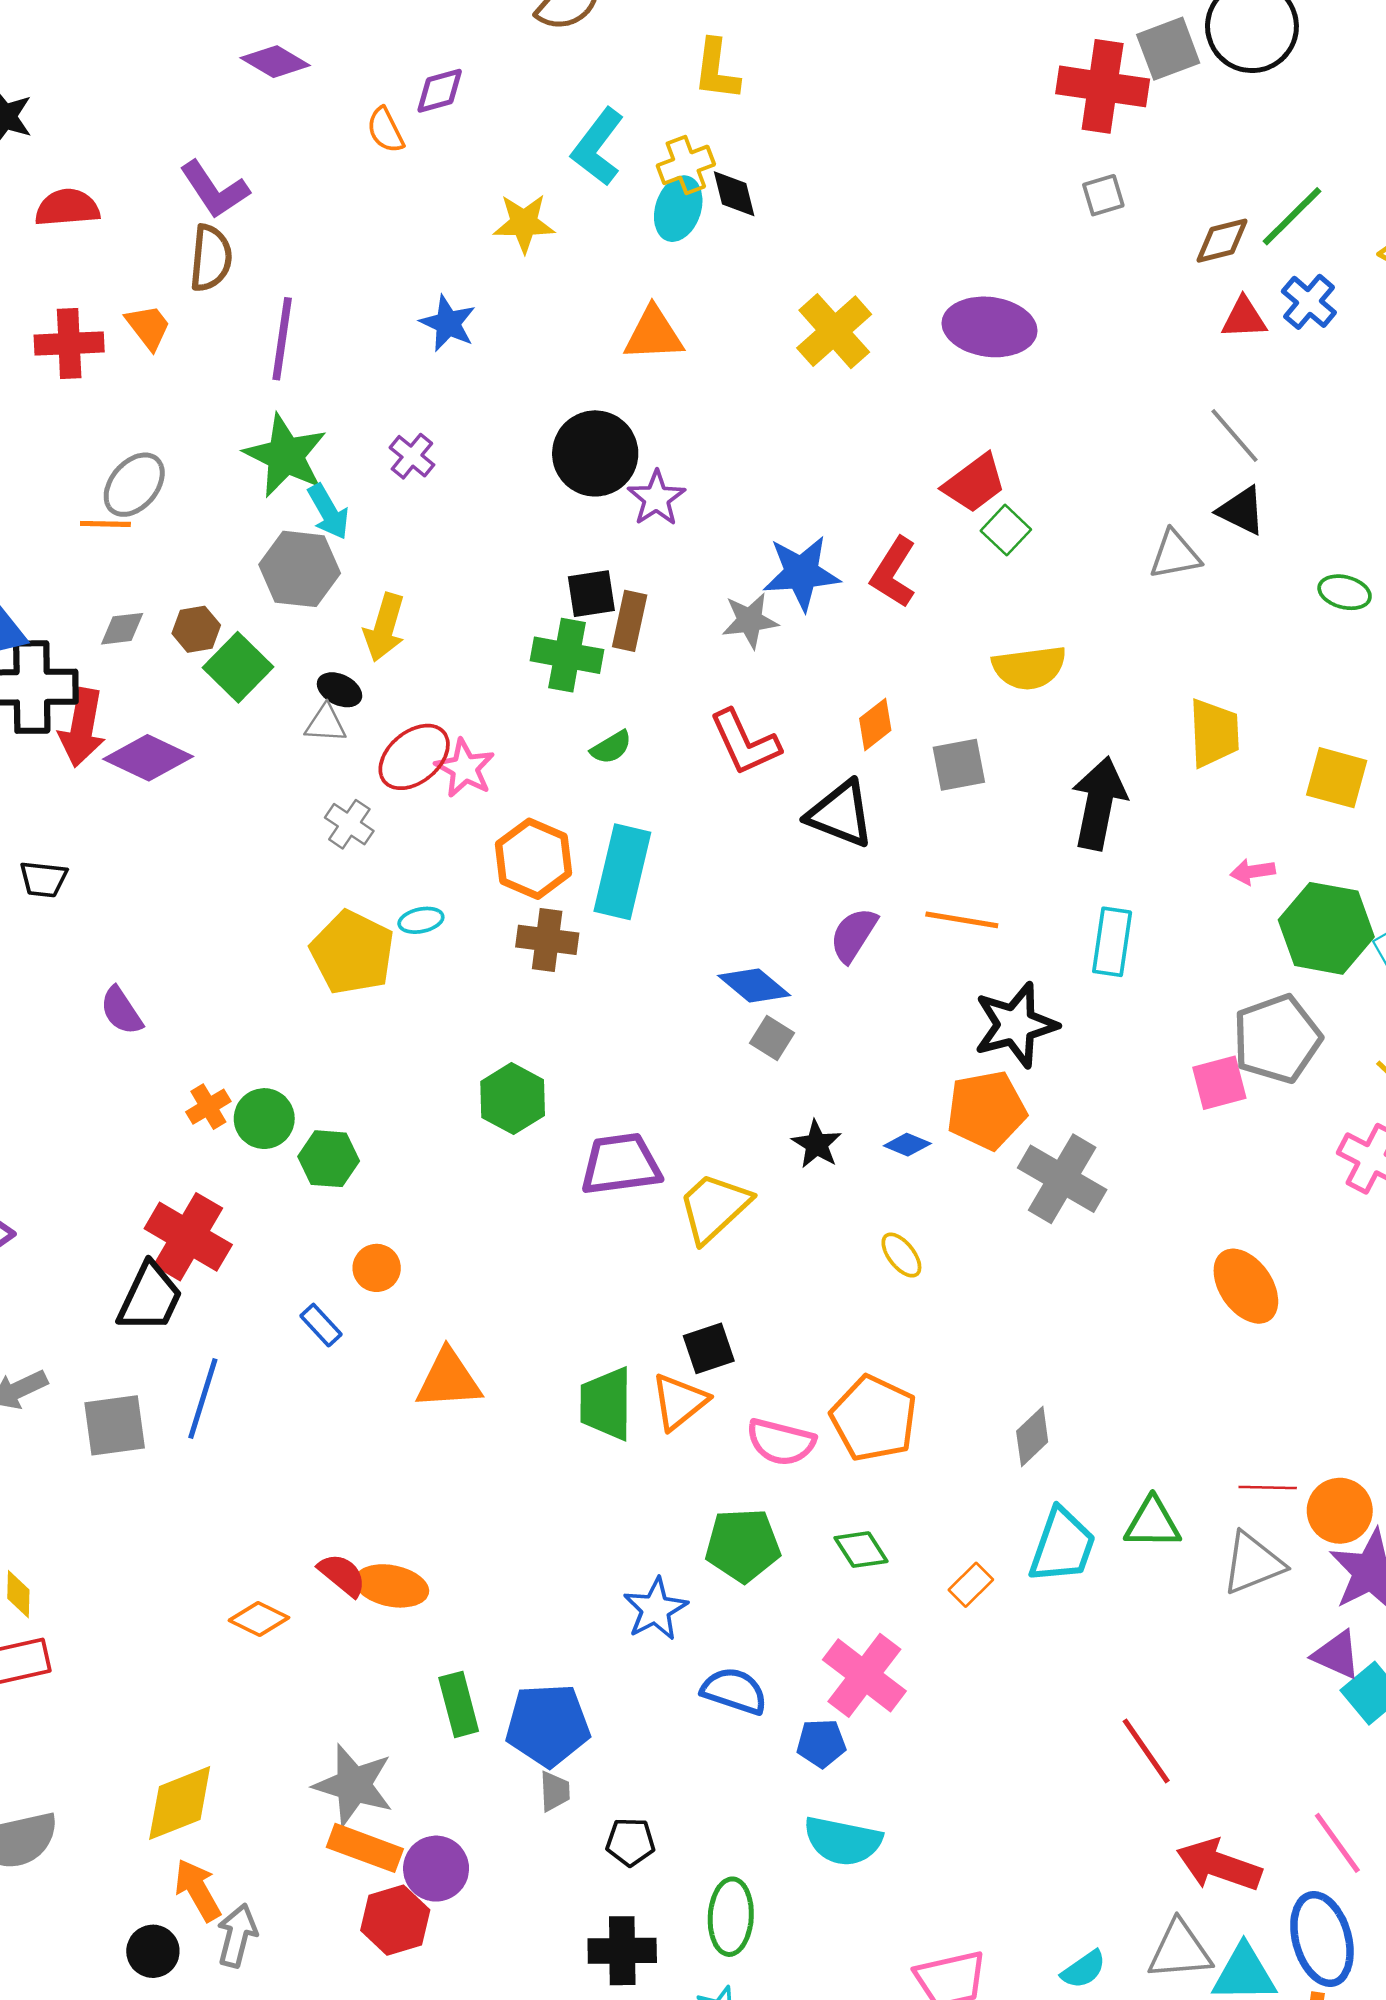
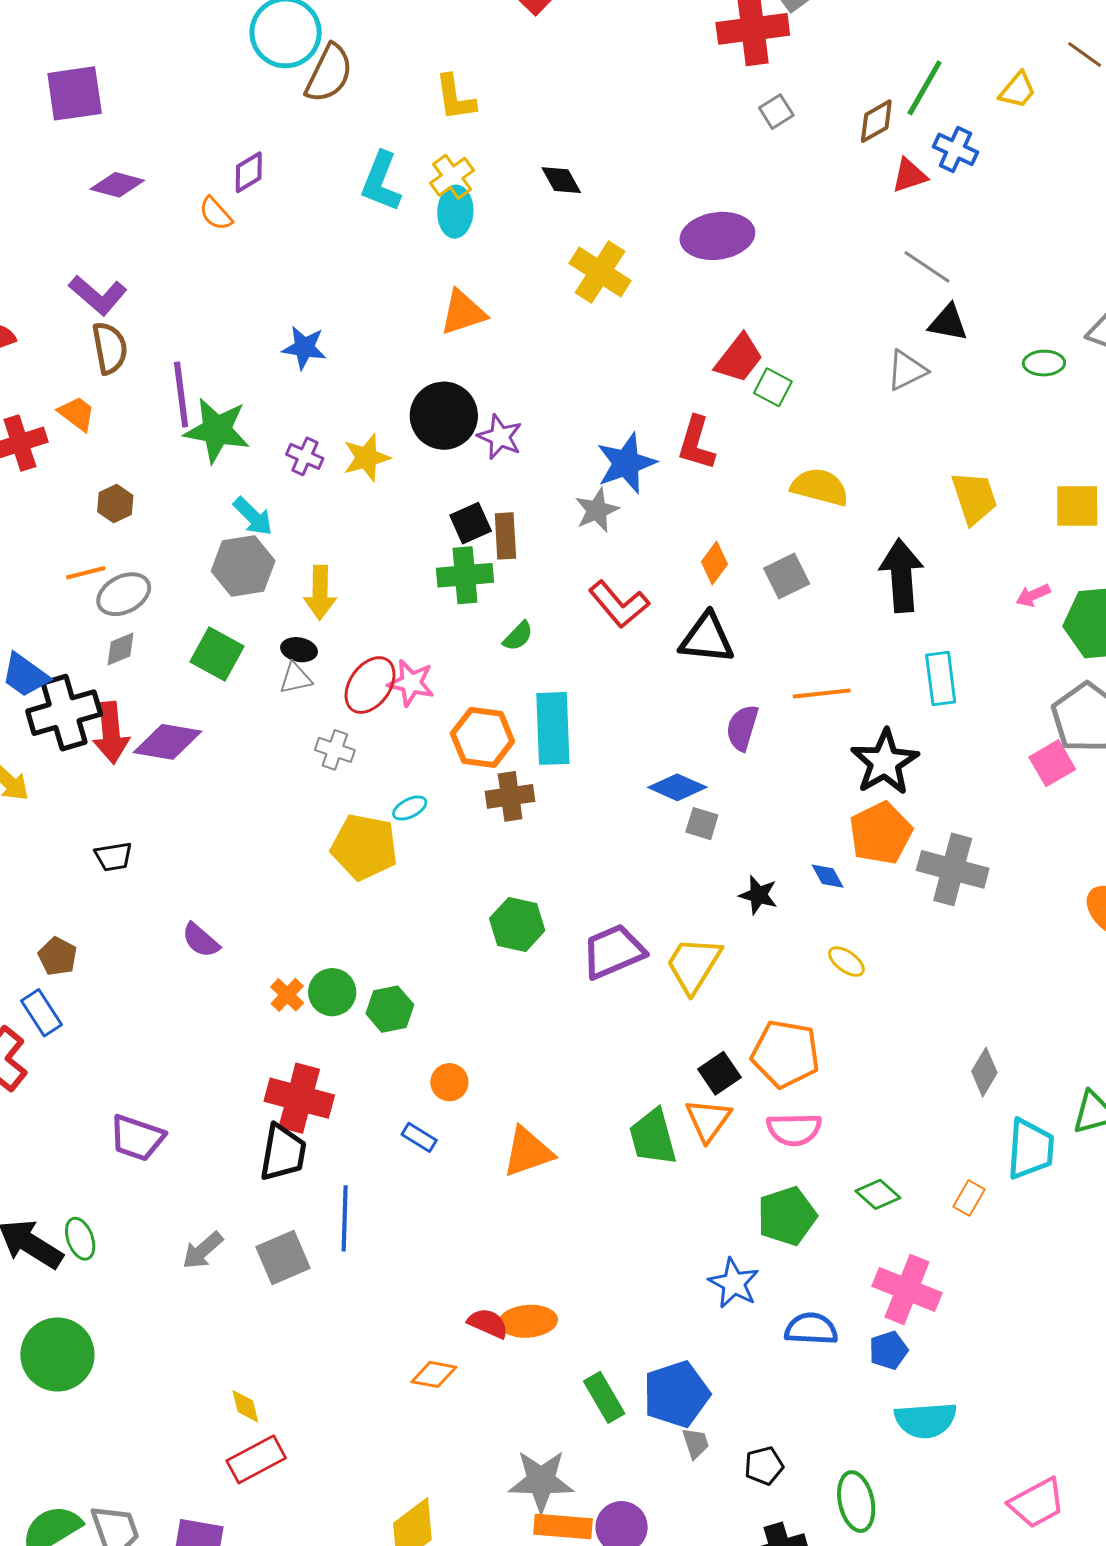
black diamond: (734, 194) -> (561, 180), moved
yellow star: (524, 223) -> (366, 458), moved
green star: (285, 456) -> (217, 430), moved
gray ellipse: (134, 485) -> (124, 594), moved, turned 38
brown hexagon: (196, 629) -> (115, 504), moved
yellow semicircle: (1029, 668) -> (820, 487), turned -142
blue diamond: (907, 1145) -> (828, 876), turned 54
orange pentagon: (874, 1418) -> (786, 1054), moved

